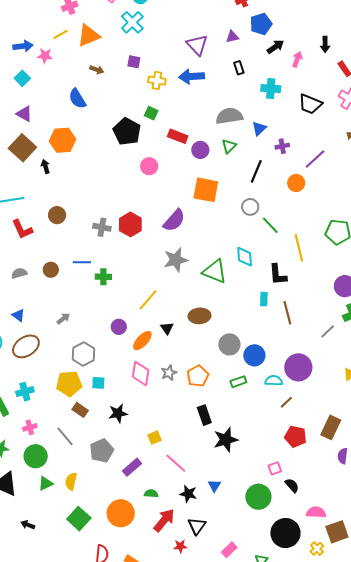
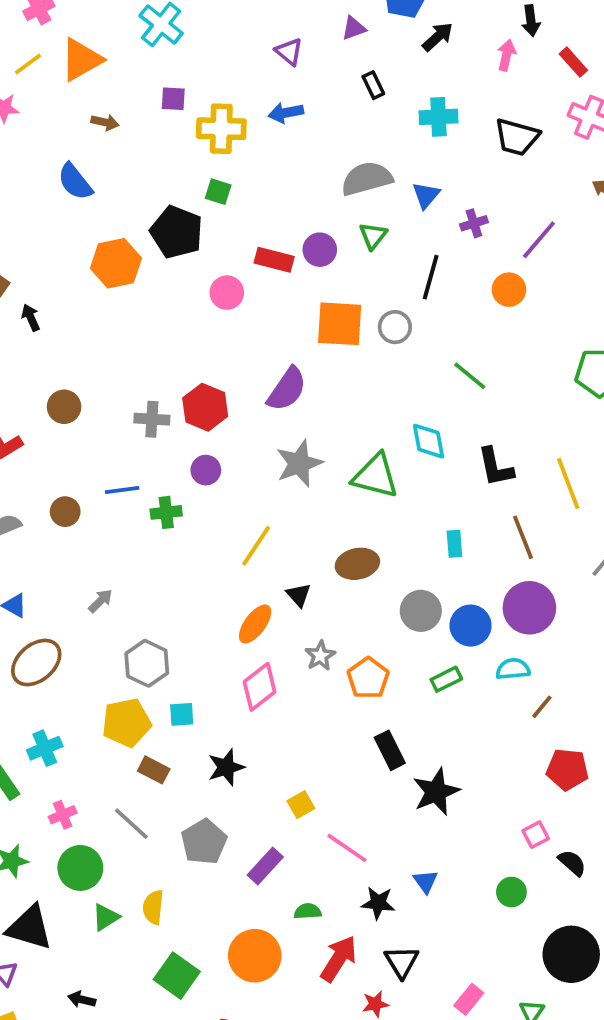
purple triangle: (197, 45) -> (289, 52), size x0.7
pink arrow: (297, 59) -> (506, 55), moved
blue arrow: (192, 76) -> (286, 113), size x0.7
yellow cross: (157, 81) -> (221, 129), size x1.4
red rectangle: (178, 136) -> (274, 260), moved
orange hexagon: (63, 140) -> (116, 263), moved
gray circle: (250, 207) -> (395, 327), moved
yellow line: (299, 248) -> (568, 483), moved
cyan rectangle: (264, 299) -> (454, 544), moved
purple circle: (119, 327) -> (206, 470), moved
purple circle: (298, 367) -> (529, 608), moved
gray star: (169, 373) -> (320, 656), moved
pink diamond: (141, 374) -> (260, 687), turned 50
green circle: (258, 497) -> (511, 892), size x0.6

